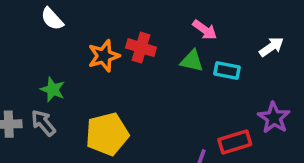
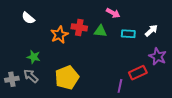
white arrow: (271, 47) -> (151, 31), moved
green triangle: (192, 61) -> (100, 31), moved

